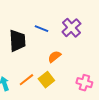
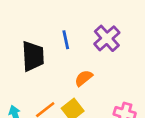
blue line: (41, 29) -> (66, 40), turned 56

